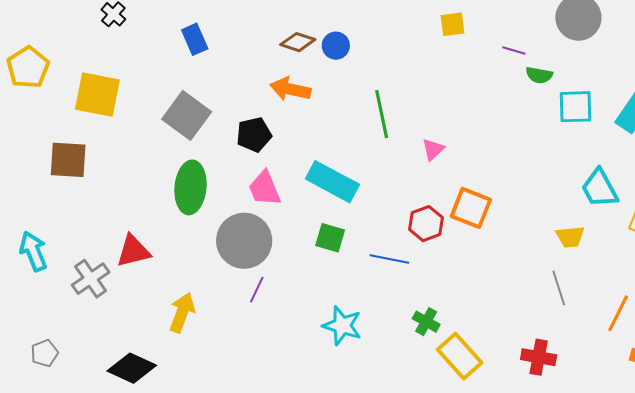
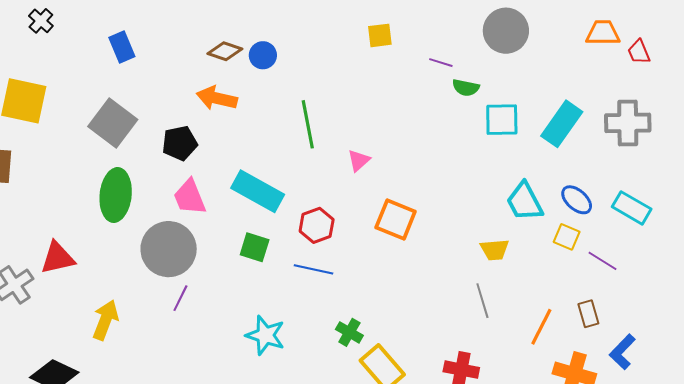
red hexagon: (426, 224) -> (317, 225), moved

